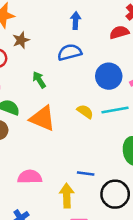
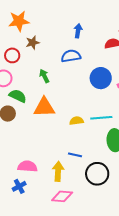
cyan line: (115, 110) -> (101, 118), moved
yellow semicircle: (85, 112) -> (76, 121), moved, turned -48
orange triangle: (43, 118) -> (44, 107), turned -30
pink semicircle: (30, 177) -> (27, 166), moved

